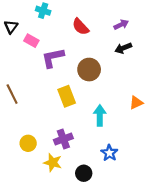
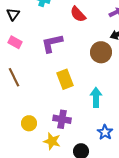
pink rectangle: (31, 41) -> (15, 42), moved
brown circle: (89, 70) -> (101, 52), moved
purple cross: (63, 139) -> (62, 119), turned 30

